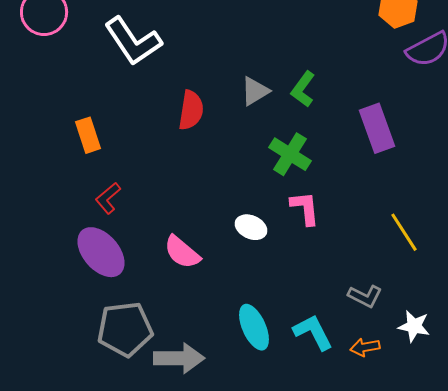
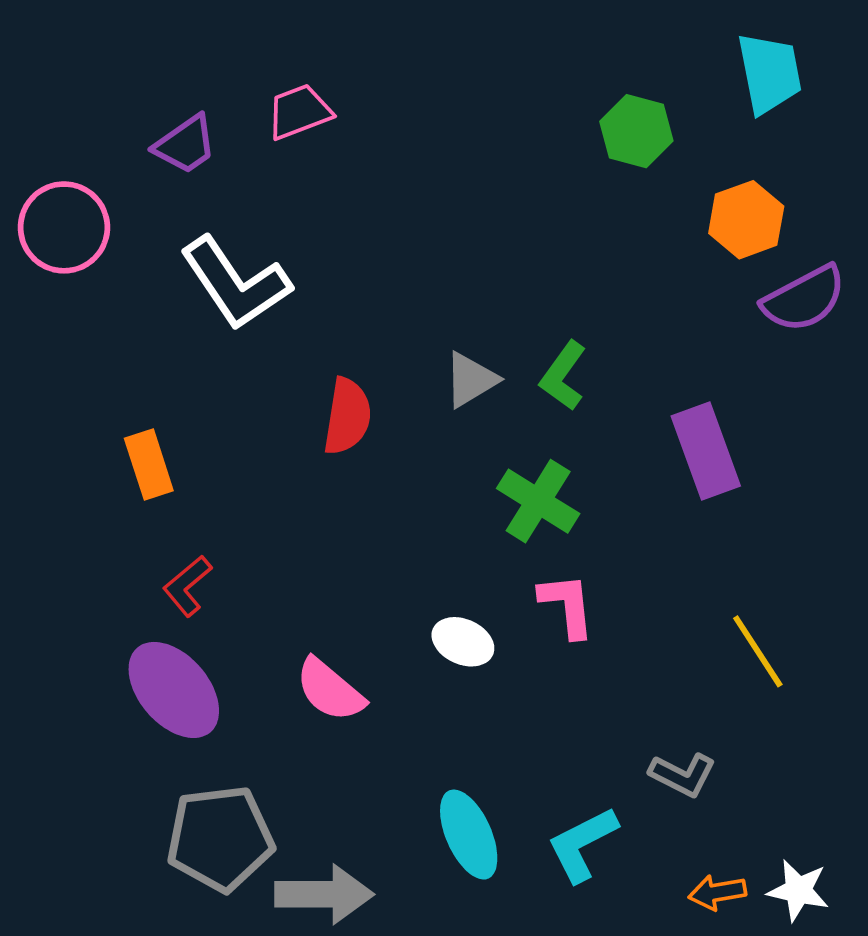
white star: (414, 326) -> (798, 890), moved
cyan L-shape: (313, 332) -> (582, 844), turned -90
orange arrow: (365, 347) -> (717, 892), moved

